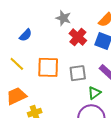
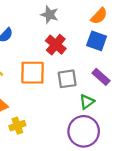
red cross: (78, 37) -> (56, 45), moved

